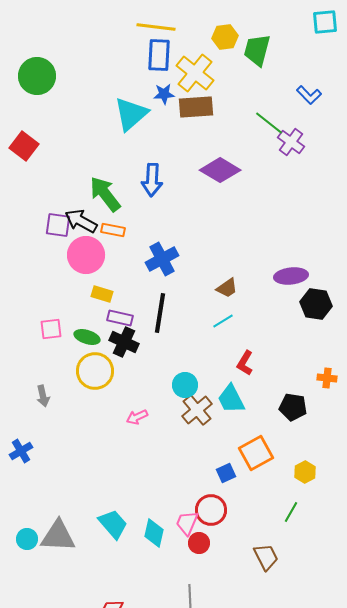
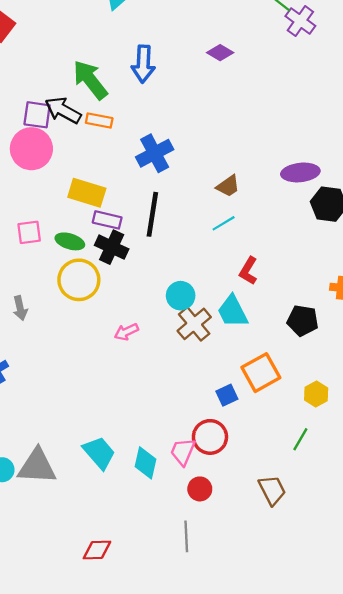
purple diamond: (220, 170) -> (220, 53), size x0.6
pink circle: (86, 255) -> (31, 149), moved
yellow rectangle: (102, 294) -> (87, 193), size x1.5
red circle: (199, 543) -> (200, 489), moved

